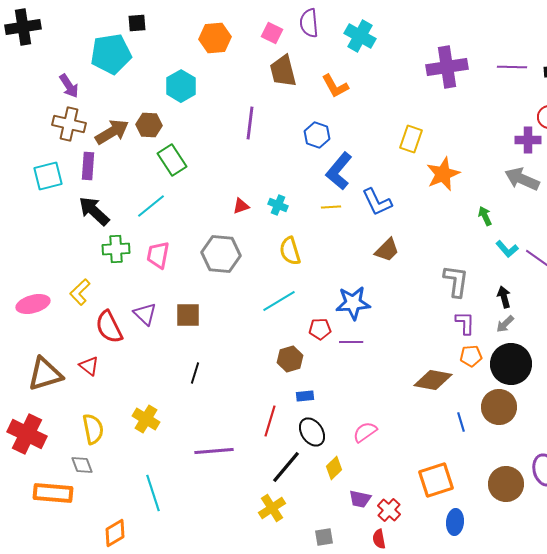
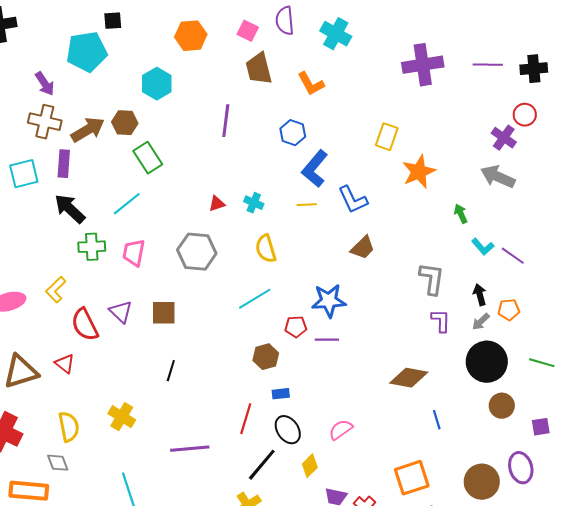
purple cross: (528, 140) -> (504, 138), turned 35
orange pentagon: (471, 356) -> (509, 310), moved
brown circle: (499, 407) -> (502, 406), moved, size x0.7

